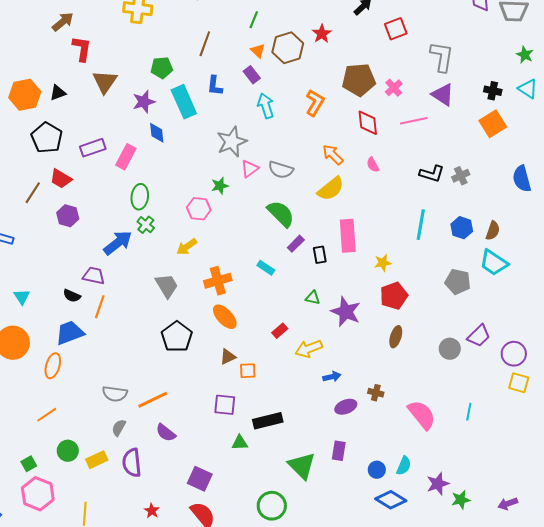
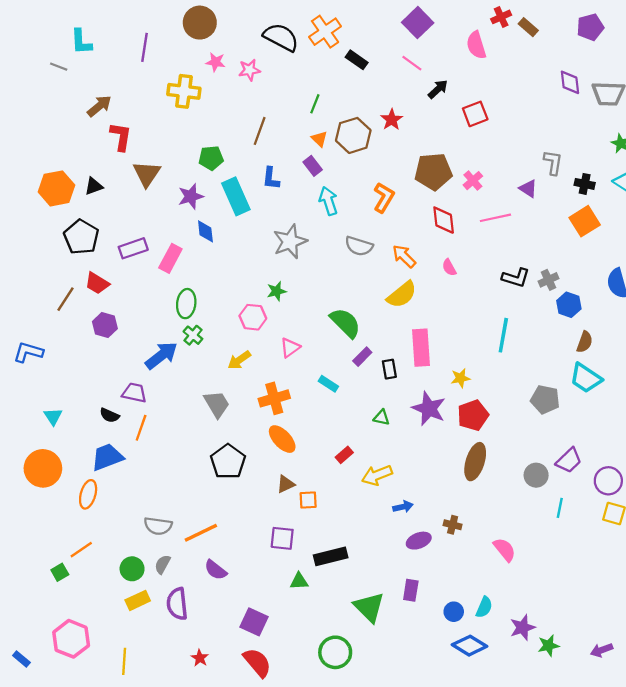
gray L-shape: (442, 57) -> (553, 163), moved, size x0.7
purple triangle: (443, 95) -> (528, 188), size x0.7
pink triangle: (250, 169) -> (290, 348), moved
gray semicircle: (281, 170) -> (359, 246), moved
blue hexagon: (462, 228) -> (569, 305), moved
purple star: (346, 312) -> (429, 409), moved
brown ellipse: (396, 337) -> (475, 462), size x1.5
cyan line: (469, 412) -> (560, 508), moved
pink semicircle: (422, 415) -> (504, 550), size x0.7
green circle: (68, 451) -> (132, 569), moved
green square: (29, 464) -> (60, 572), moved

